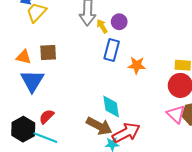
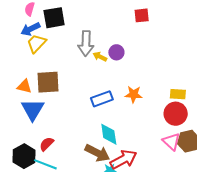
yellow arrow: (102, 26) -> (100, 57), turned -32
blue rectangle: (112, 50) -> (102, 99), moved, turned 55
brown square: (48, 53) -> (48, 82), size x1.4

